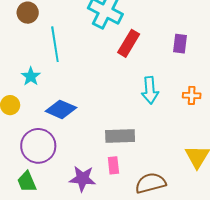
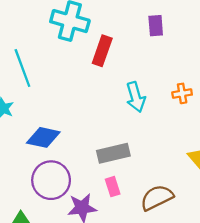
purple rectangle: (180, 44) -> (156, 26), moved
purple circle: (38, 146) -> (51, 180), moved

